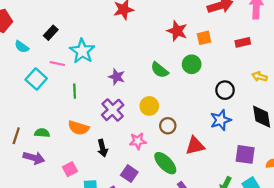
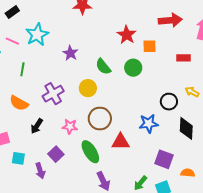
purple star: (117, 77) -> (70, 53), moved
black circle: (225, 90) -> (169, 102), moved
yellow circle: (149, 106) -> (88, 88), moved
brown circle: (168, 126) -> (100, 119), size x1.5
black arrow: (103, 148) -> (37, 126), turned 35

